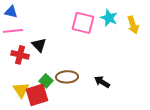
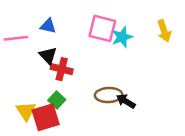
blue triangle: (11, 12) -> (48, 26), moved
cyan star: (109, 18) -> (122, 37), moved, turned 30
red cross: (20, 55) -> (62, 69), moved
brown ellipse: (67, 77) -> (109, 95), moved

